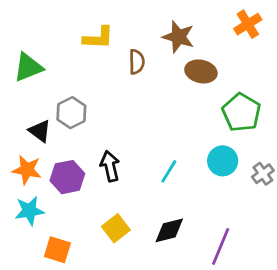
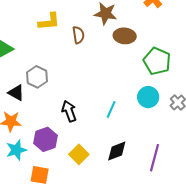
purple hexagon: (67, 177) -> (45, 139), moved

